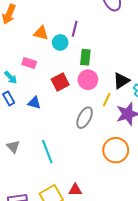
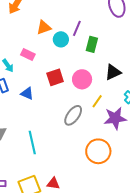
orange triangle: (41, 33) -> (44, 27), turned -42
green rectangle: (85, 57) -> (92, 44), moved
black triangle: (121, 81) -> (113, 72), moved

